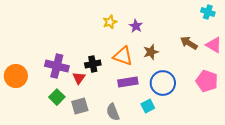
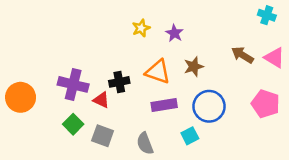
red triangle: (79, 78) -> (101, 100), turned -40
gray square: (80, 106) -> (103, 136), turned 36

